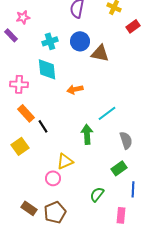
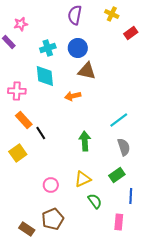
brown triangle: (100, 53) -> (87, 71), moved
cyan line: (107, 113) -> (119, 120), moved
yellow triangle: (65, 161) -> (83, 179), moved
green semicircle: (97, 194) -> (95, 201), turned 105
brown rectangle: (29, 208) -> (27, 229), moved

